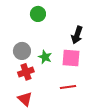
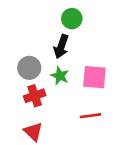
green circle: (38, 14) -> (72, 19), moved
black arrow: (77, 35) -> (61, 47), moved

